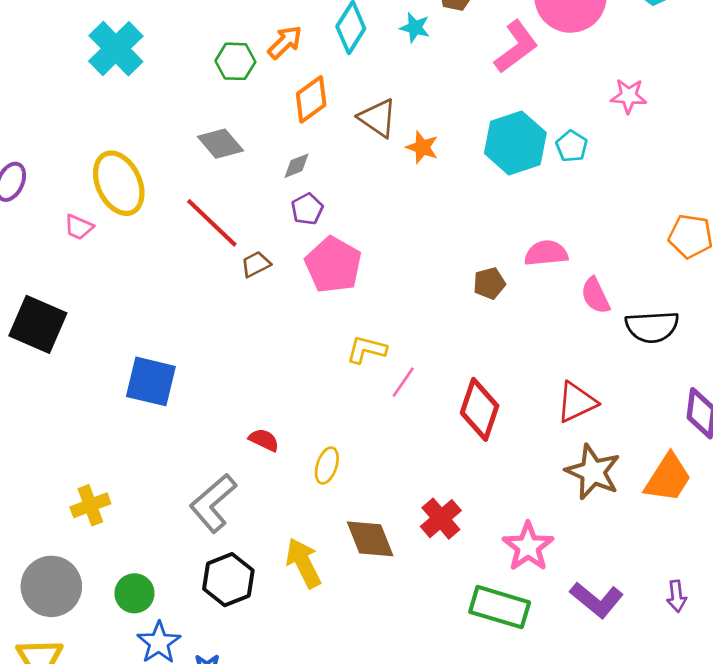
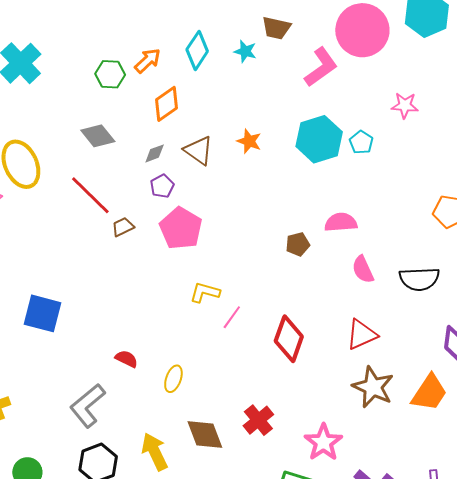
brown triangle: (378, 118) -> (199, 150), moved
pink semicircle: (595, 296) -> (363, 269), moved

